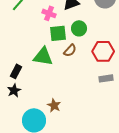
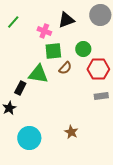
green circle: (79, 28) -> (83, 49), moved
black rectangle: (16, 71) -> (20, 88), moved
brown star: (54, 105) -> (71, 132), moved

